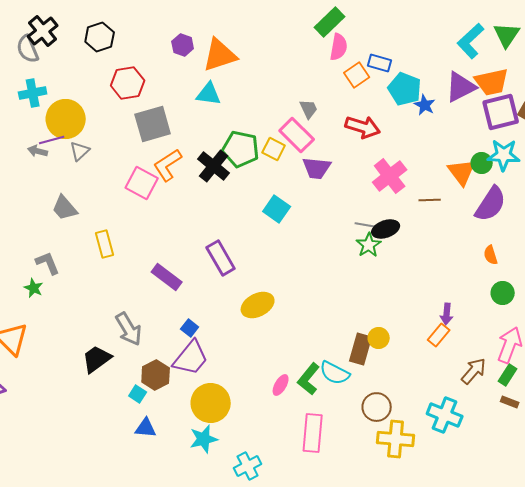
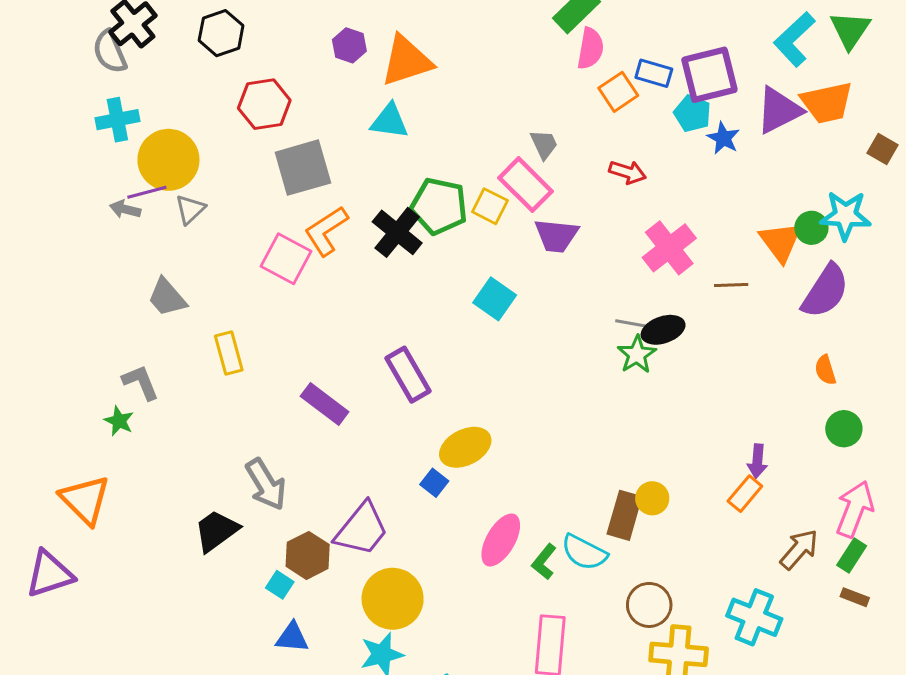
cyan pentagon: (405, 89) -> (692, 113), size x0.7
purple square: (501, 112) -> (709, 75), moved
red arrow: (363, 127) -> (628, 172), size x0.7
blue square: (190, 328) -> (434, 483), moved
green L-shape: (309, 379) -> (544, 562), size x0.7
pink ellipse: (281, 385) -> (501, 540), moved, size x1.6

